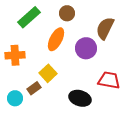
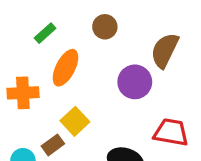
green rectangle: (29, 17) -> (45, 33), size x0.6
orange ellipse: (56, 39) -> (65, 68), moved

